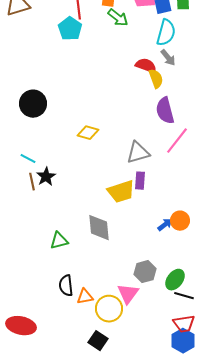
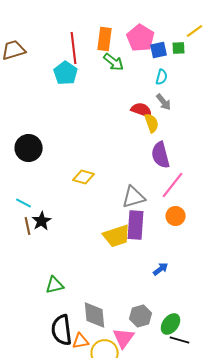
cyan semicircle: (166, 33) -> (162, 77), size x0.6
purple rectangle: (140, 181) -> (136, 225), size x1.6
orange circle: (180, 221) -> (176, 216), moved
gray diamond: (99, 228) -> (95, 315), moved
black semicircle: (66, 286) -> (62, 330), size x1.4

